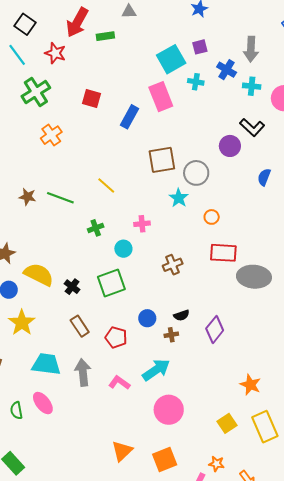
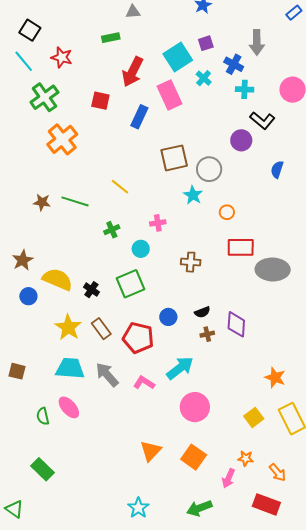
red arrow: (77, 22) -> (133, 72), moved
cyan cross: (196, 82) -> (204, 78), turned 35
cyan cross: (252, 86) -> (245, 89), moved
orange cross: (51, 135) -> (62, 139), size x1.4
brown cross: (173, 265) -> (191, 262), turned 30
yellow star: (22, 323) -> (68, 327), moved
purple diamond: (215, 329) -> (236, 324), turned -32
brown cross: (171, 335) -> (207, 334), moved
red pentagon: (116, 337) -> (138, 338), size x1.4
gray arrow: (83, 372) -> (107, 375), turned -32
orange square: (165, 460) -> (194, 457), turned -30

